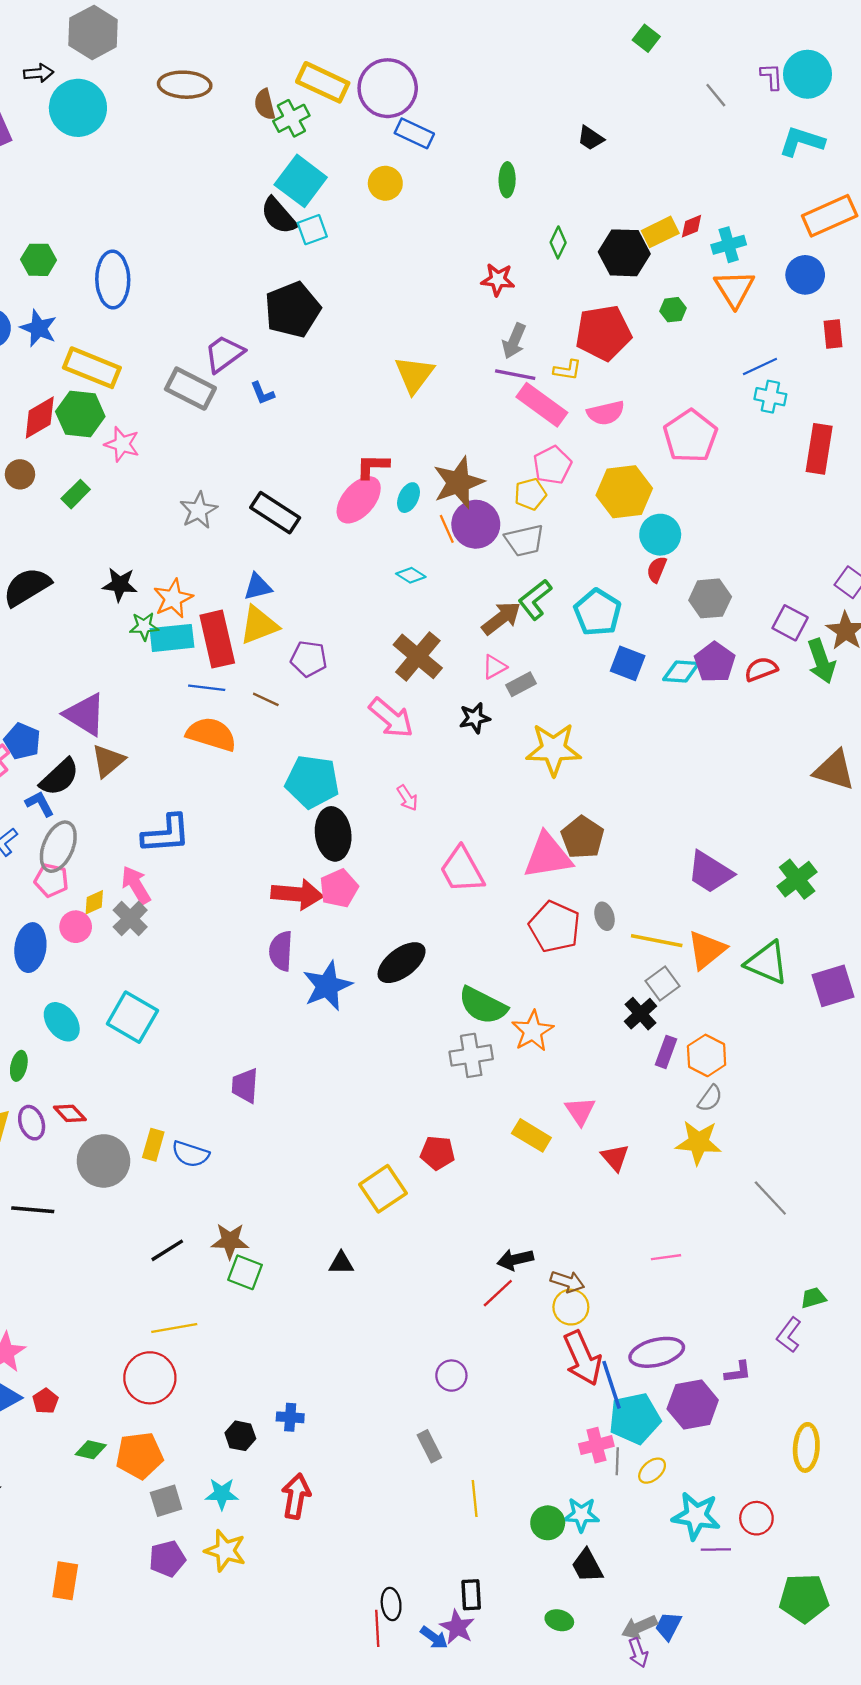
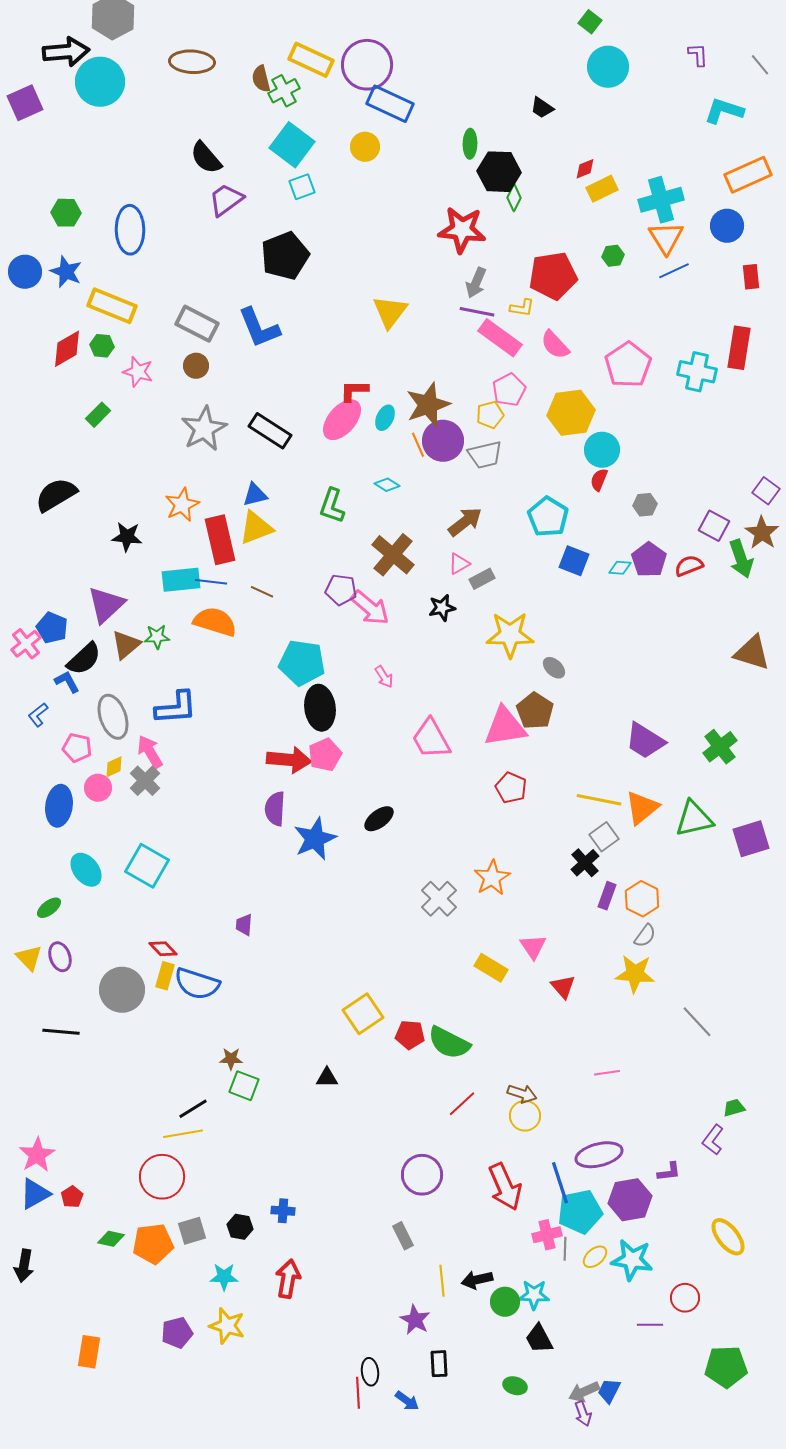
black arrow: (39, 73) -> (66, 52), size x1.8
cyan circle: (807, 74) -> (608, 67), moved
gray line: (716, 95) -> (760, 65), moved
blue rectangle: (414, 133) -> (390, 104), size x1.4
black semicircle: (279, 216) -> (206, 158), moved
red diamond: (692, 226) -> (585, 169), moved
cyan cross: (729, 245) -> (661, 200), size x1.5
black hexagon: (624, 253) -> (499, 172), moved
red star: (498, 280) -> (462, 230), size x1.6
purple trapezoid: (224, 354) -> (226, 200), moved
blue line: (760, 366) -> (674, 271), moved
blue L-shape: (262, 393) -> (259, 328), size x2.0
cyan cross: (770, 397) -> (697, 372), moved, size x1.4
pink semicircle: (606, 413) -> (555, 345), turned 60
green hexagon: (80, 414) -> (102, 346), size x0.6
red rectangle: (819, 449) -> (739, 348), moved
brown circle: (20, 474) -> (196, 366), moved
gray star: (199, 510) -> (204, 429), size x1.4
black star: (120, 585) -> (127, 537), moved
gray hexagon: (710, 598) -> (645, 505), size x0.7
green L-shape: (535, 600) -> (332, 506), moved, turned -33
green star: (144, 626) -> (157, 637), moved
cyan rectangle: (172, 638) -> (181, 580), moved
purple pentagon: (309, 659) -> (341, 590), moved
cyan diamond: (681, 672) -> (620, 568), size x0.7
purple triangle: (85, 714) -> (106, 605), turned 45
gray ellipse: (58, 847) -> (113, 717), moved, turned -42
gray ellipse: (605, 916) -> (554, 668), moved, turned -30
red pentagon: (555, 927) -> (511, 788), size x0.7
black ellipse: (402, 963) -> (379, 819), size x0.7
green triangle: (767, 963) -> (694, 819), turned -36
green semicircle: (483, 1006) -> (449, 1043), moved
gray cross: (471, 1055) -> (439, 899), turned -36
green ellipse: (19, 1066) -> (49, 908), turned 40
purple trapezoid: (245, 1086) -> (244, 925), size x0.7
red diamond: (70, 1113) -> (163, 949), moved
red pentagon: (438, 1153) -> (410, 1035), moved
blue semicircle: (190, 1154) -> (197, 984), size x1.4
brown star: (230, 1241) -> (231, 1059), size x0.7
black line: (167, 1250) -> (193, 1109), moved
black arrow: (515, 1260) -> (477, 1280), moved
red arrow: (582, 1358) -> (505, 1187), moved
purple circle: (451, 1376) -> (422, 1175), size x1.5
yellow ellipse: (806, 1447) -> (728, 1237), turned -42
gray square: (166, 1501) -> (192, 1231), moved
cyan star: (696, 1516) -> (632, 1260), moved
purple star: (457, 1627) -> (415, 1320), moved

